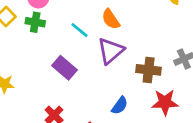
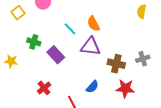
green cross: (35, 22) -> (34, 42), moved
purple triangle: (111, 51) -> (91, 47), turned 40

